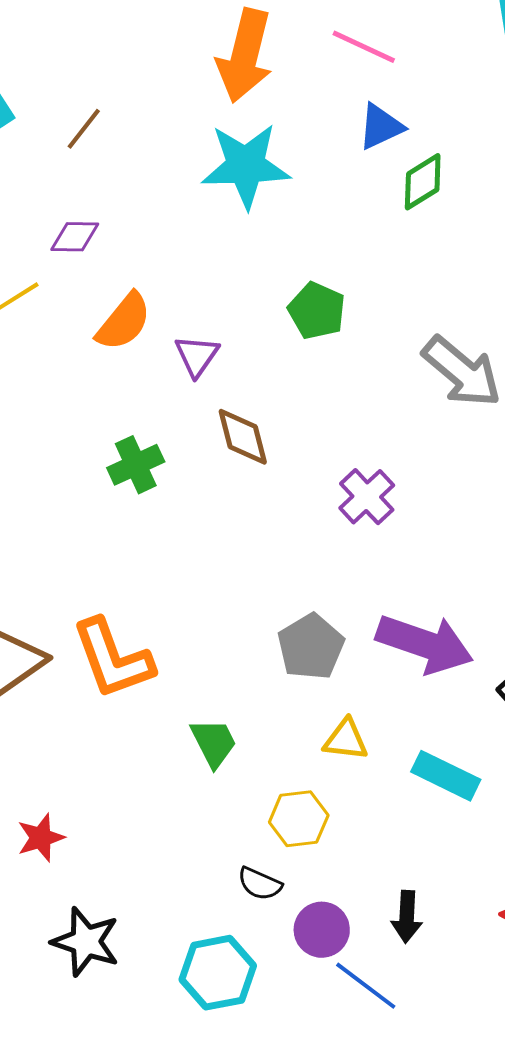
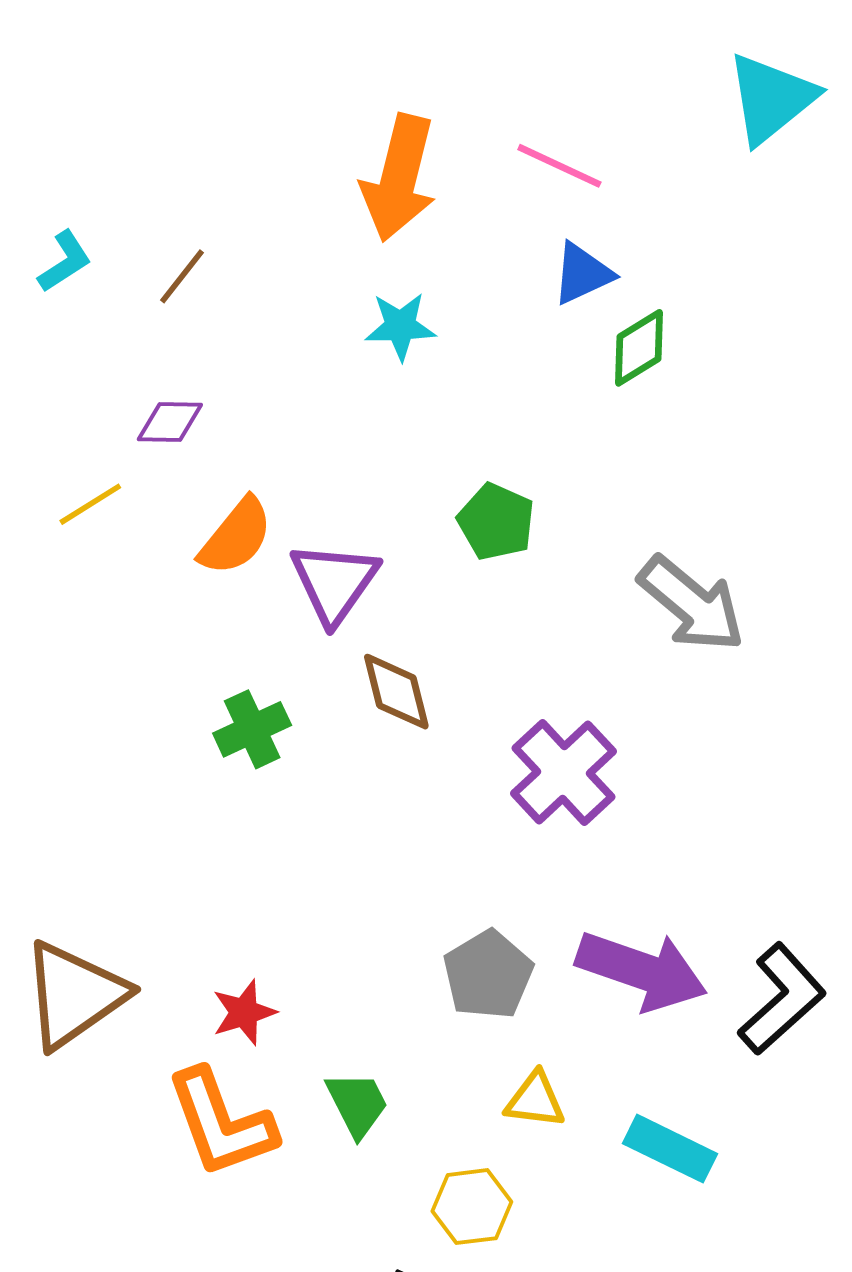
cyan star: (246, 166) -> (400, 326), size x0.6
purple triangle: (197, 356) -> (334, 582), size x1.5
purple cross: (367, 497) -> (564, 772), size x1.4
orange L-shape: (113, 659) -> (221, 1123), moved
red star: (41, 838) -> (244, 1012), moved

